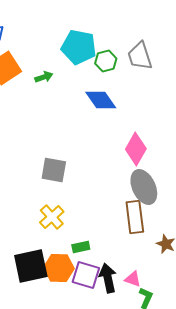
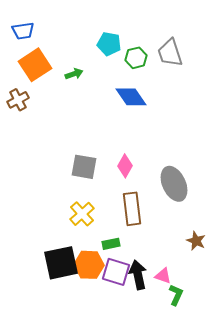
cyan pentagon: (79, 47) -> (109, 44), size x0.7
pink diamond: (136, 149) -> (125, 166), moved, size x0.7
brown rectangle: (135, 217) -> (132, 209), moved

